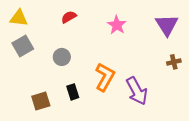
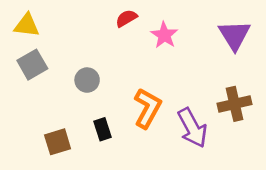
red semicircle: (69, 17) -> (126, 18), moved
brown cross: (174, 62) -> (235, 104), moved, size x1.6

